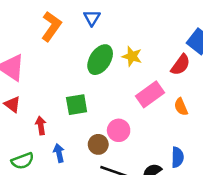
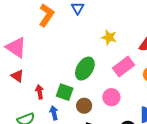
green ellipse: (100, 60) -> (85, 69), moved
green square: (77, 105) -> (65, 92), moved, turned 30
pink circle: (119, 130) -> (111, 97), moved

